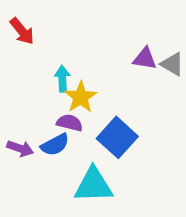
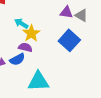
cyan arrow: (62, 79) -> (21, 23), turned -56
blue square: (117, 137) -> (69, 40), moved

